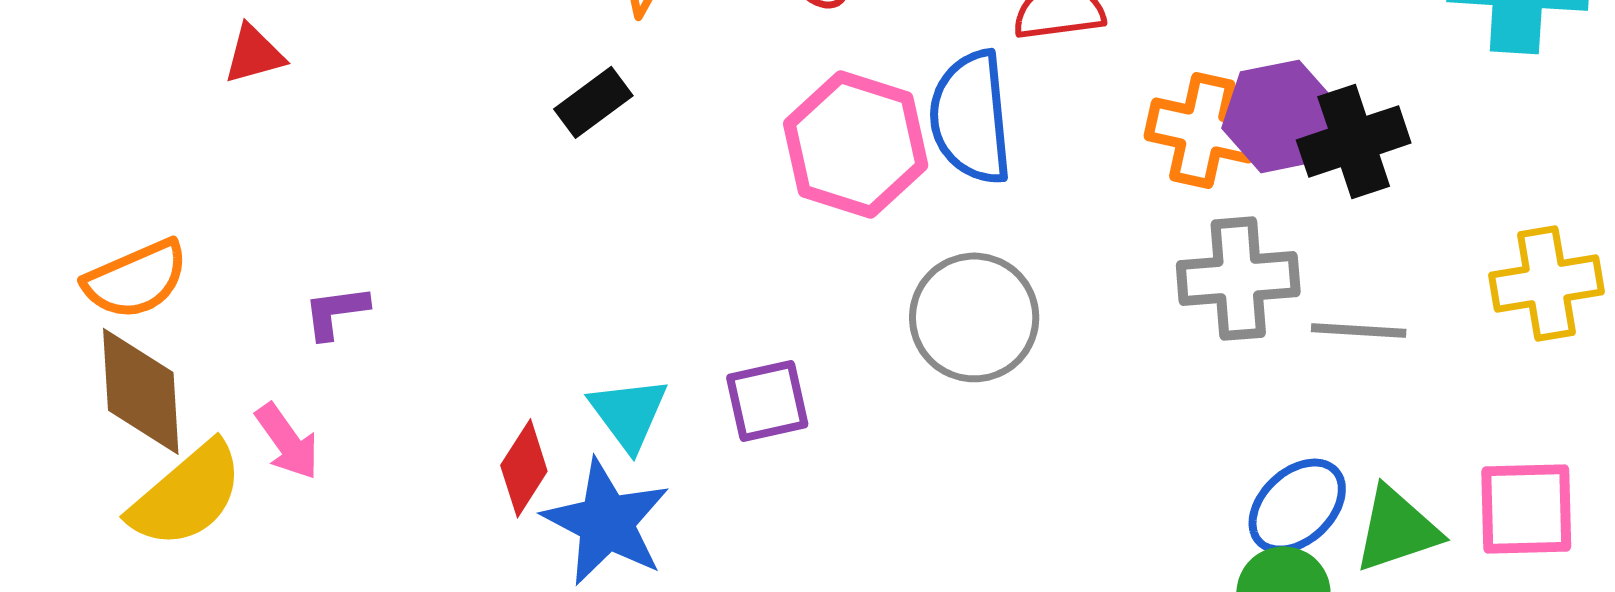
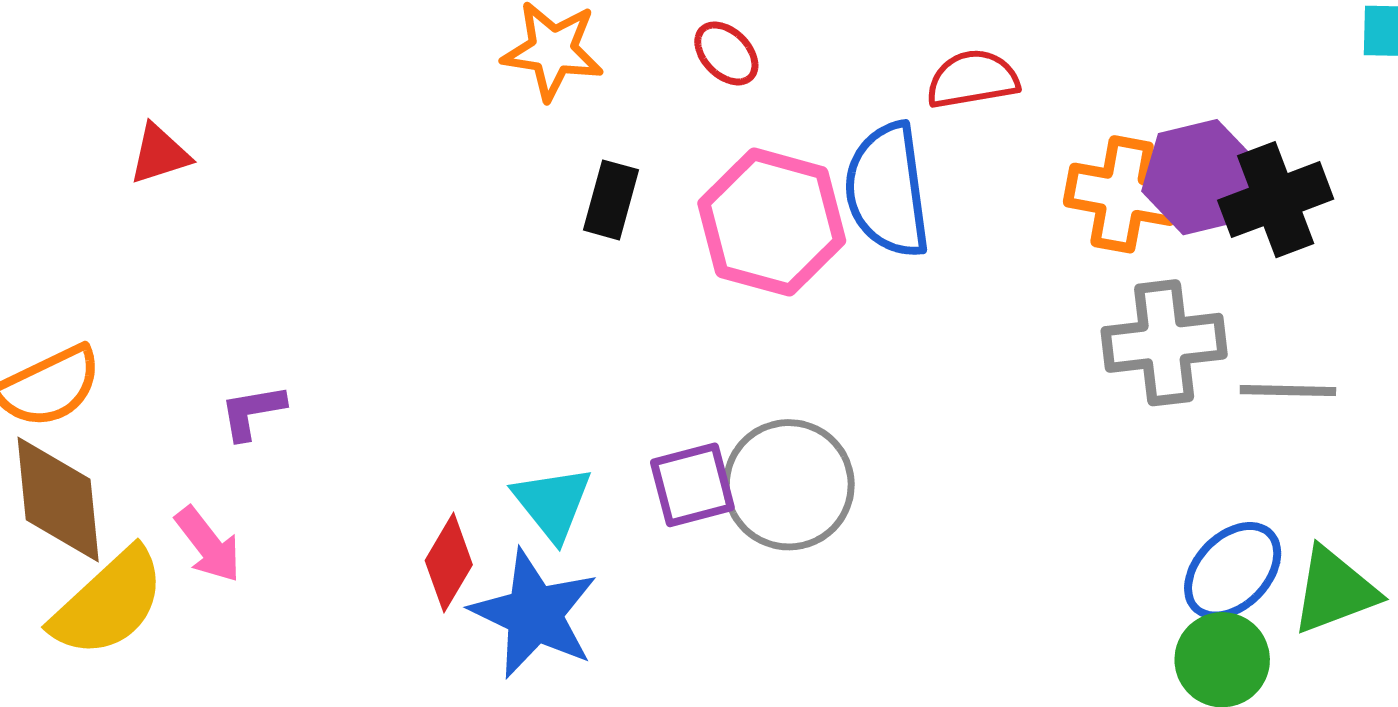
black rectangle: (593, 102) -> (611, 200), moved, turned -36
gray circle: (974, 317) -> (789, 485), moved

